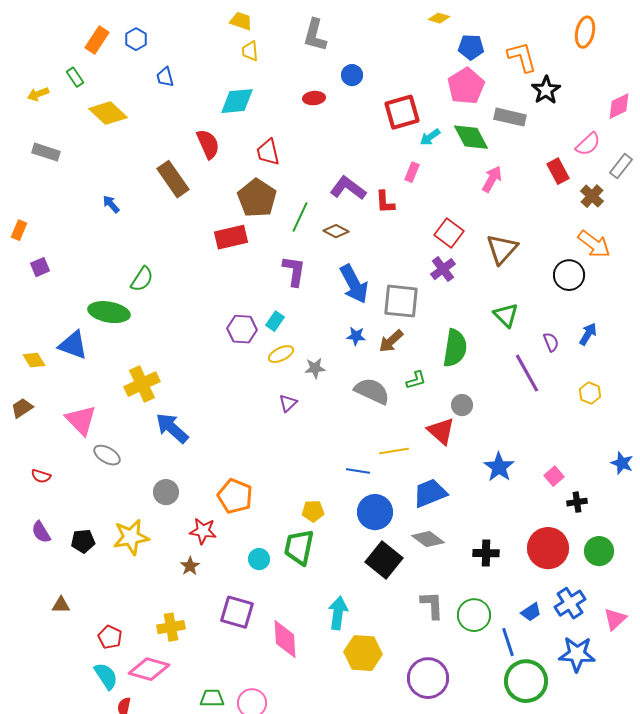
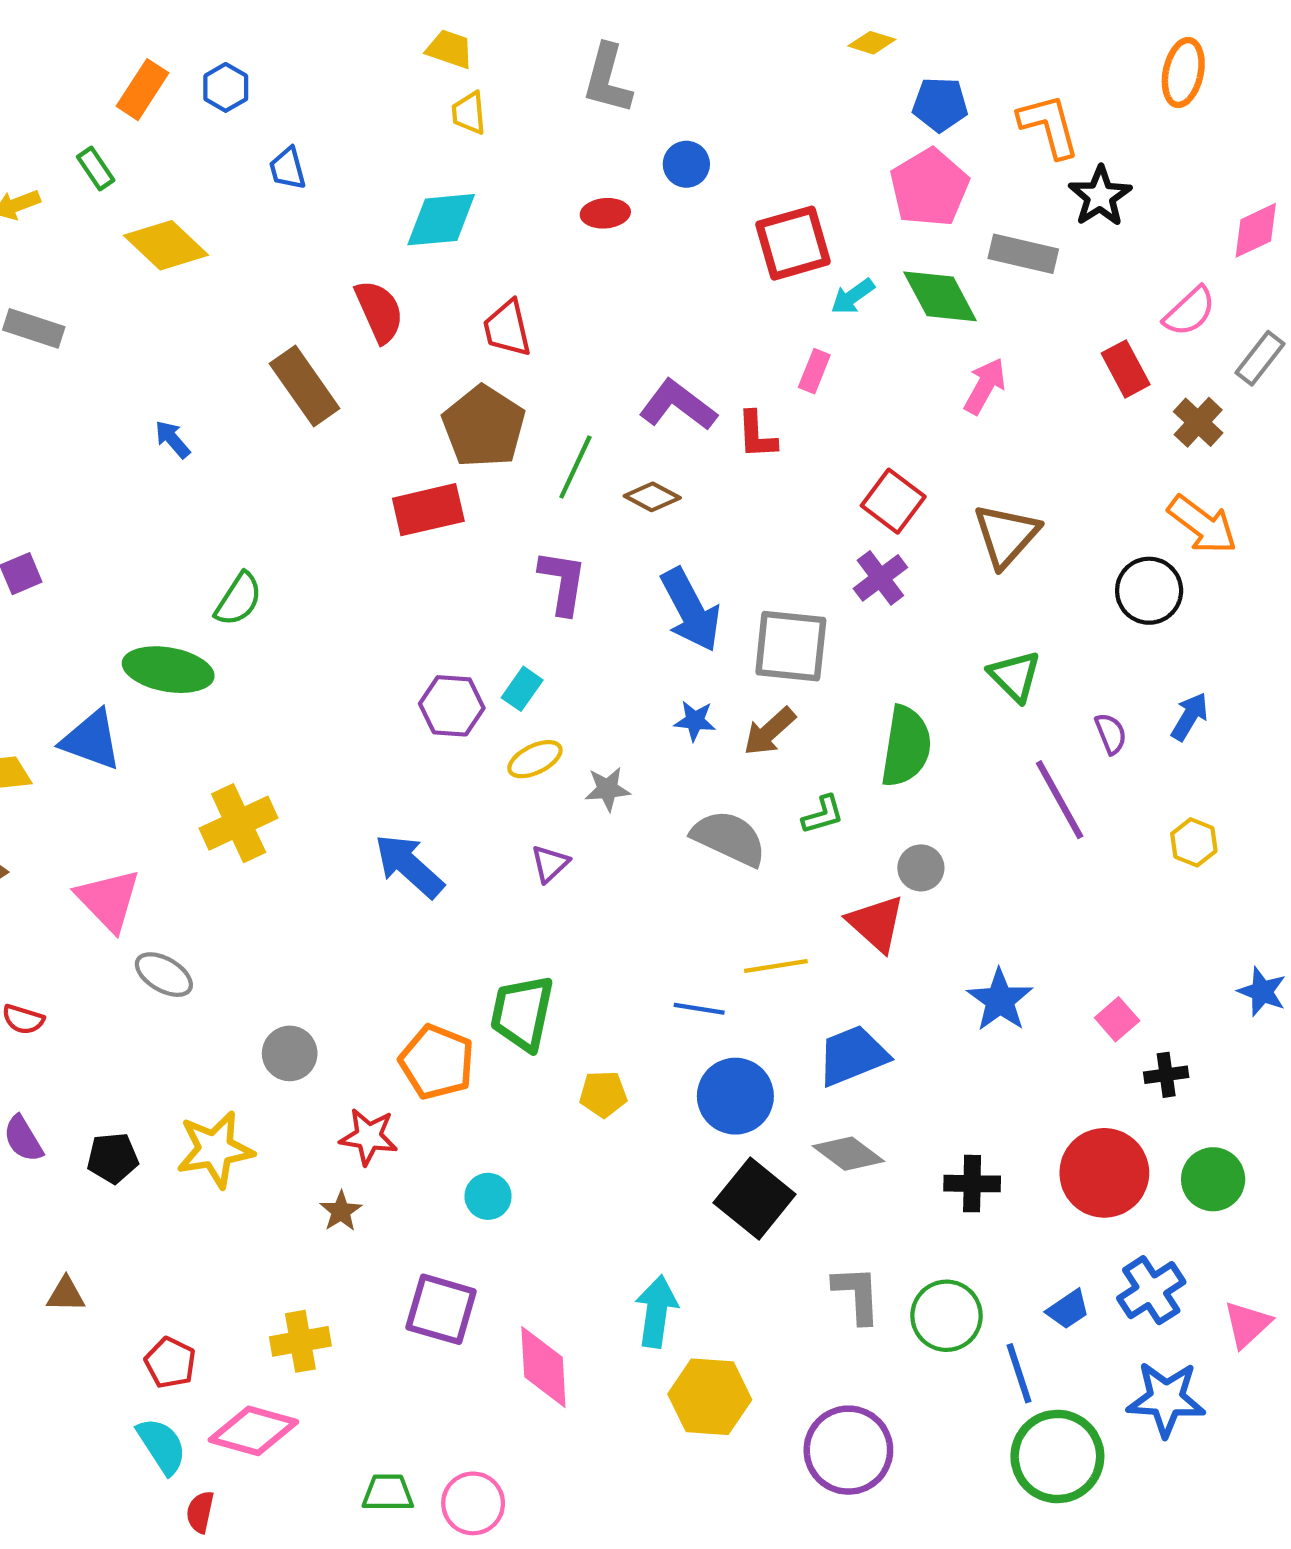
blue arrow: (172, 428) -> (409, 866), moved
green trapezoid: (299, 547) -> (522, 1013), moved

